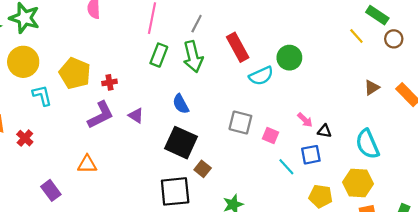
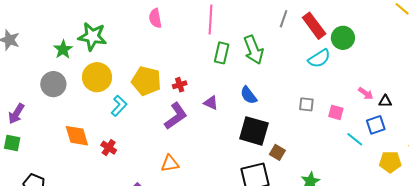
gray line: (197, 24) -> (284, 19), moved
red rectangle: (238, 47) -> (314, 26), moved
cyan L-shape: (42, 95) -> (119, 106), turned 65
purple triangle: (136, 116) -> (211, 103), moved
gray square: (240, 122) -> (306, 104), size x0.7

